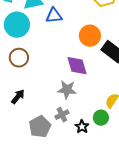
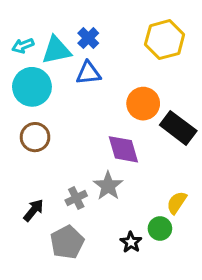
gray star: (67, 90) -> (108, 186), turned 30
black arrow: (18, 97) -> (34, 210), moved
gray cross: (62, 115) -> (76, 198), moved

